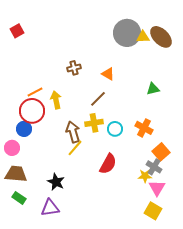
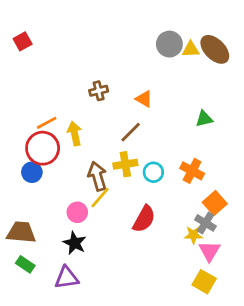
gray circle: (127, 33) -> (169, 44), size x0.7
pink circle: (12, 148) -> (77, 212), moved

